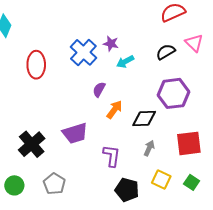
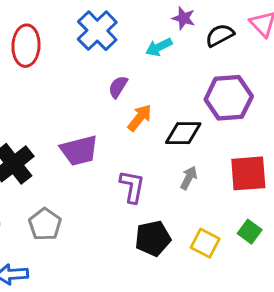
purple star: (111, 44) -> (184, 18), moved
yellow square: (161, 179) -> (205, 243), moved
black pentagon: (127, 190) -> (153, 238), turned -30

